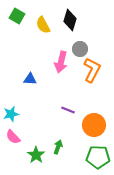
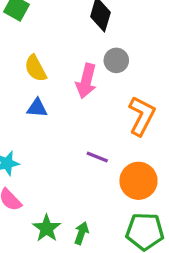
yellow semicircle: (43, 25) -> (36, 68), moved
orange L-shape: (92, 70) -> (142, 116), moved
green arrow: (58, 147) -> (81, 233), moved

